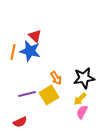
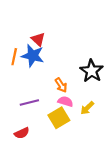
black star: (84, 78) -> (92, 71), moved, turned -30
yellow square: (49, 95) -> (59, 118), moved
pink semicircle: (82, 112) -> (65, 101), moved, turned 80

